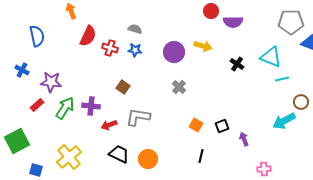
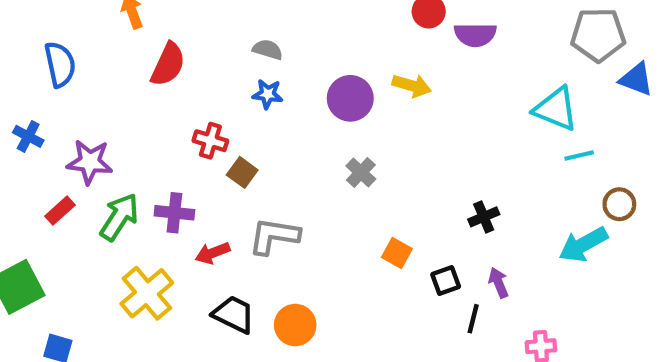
red cross: (110, 48) -> (210, 141), moved
black cross: (237, 64) -> (484, 217), moved, turned 32
black square: (222, 126) -> (446, 281), moved
black line: (201, 156) -> (473, 319), moved
yellow cross: (69, 157) -> (147, 293), moved

